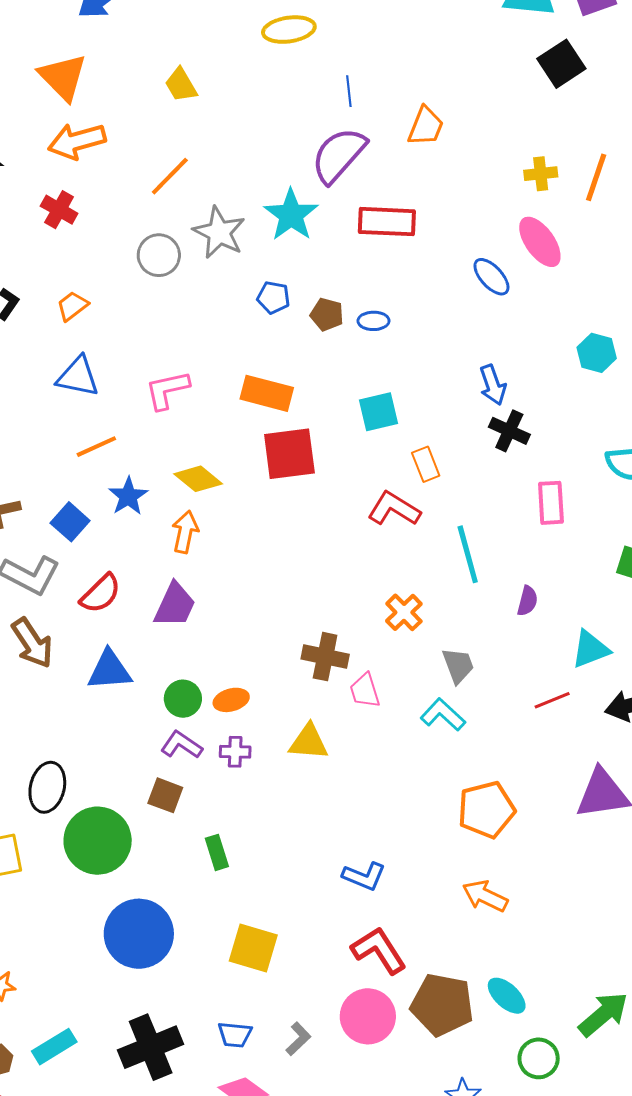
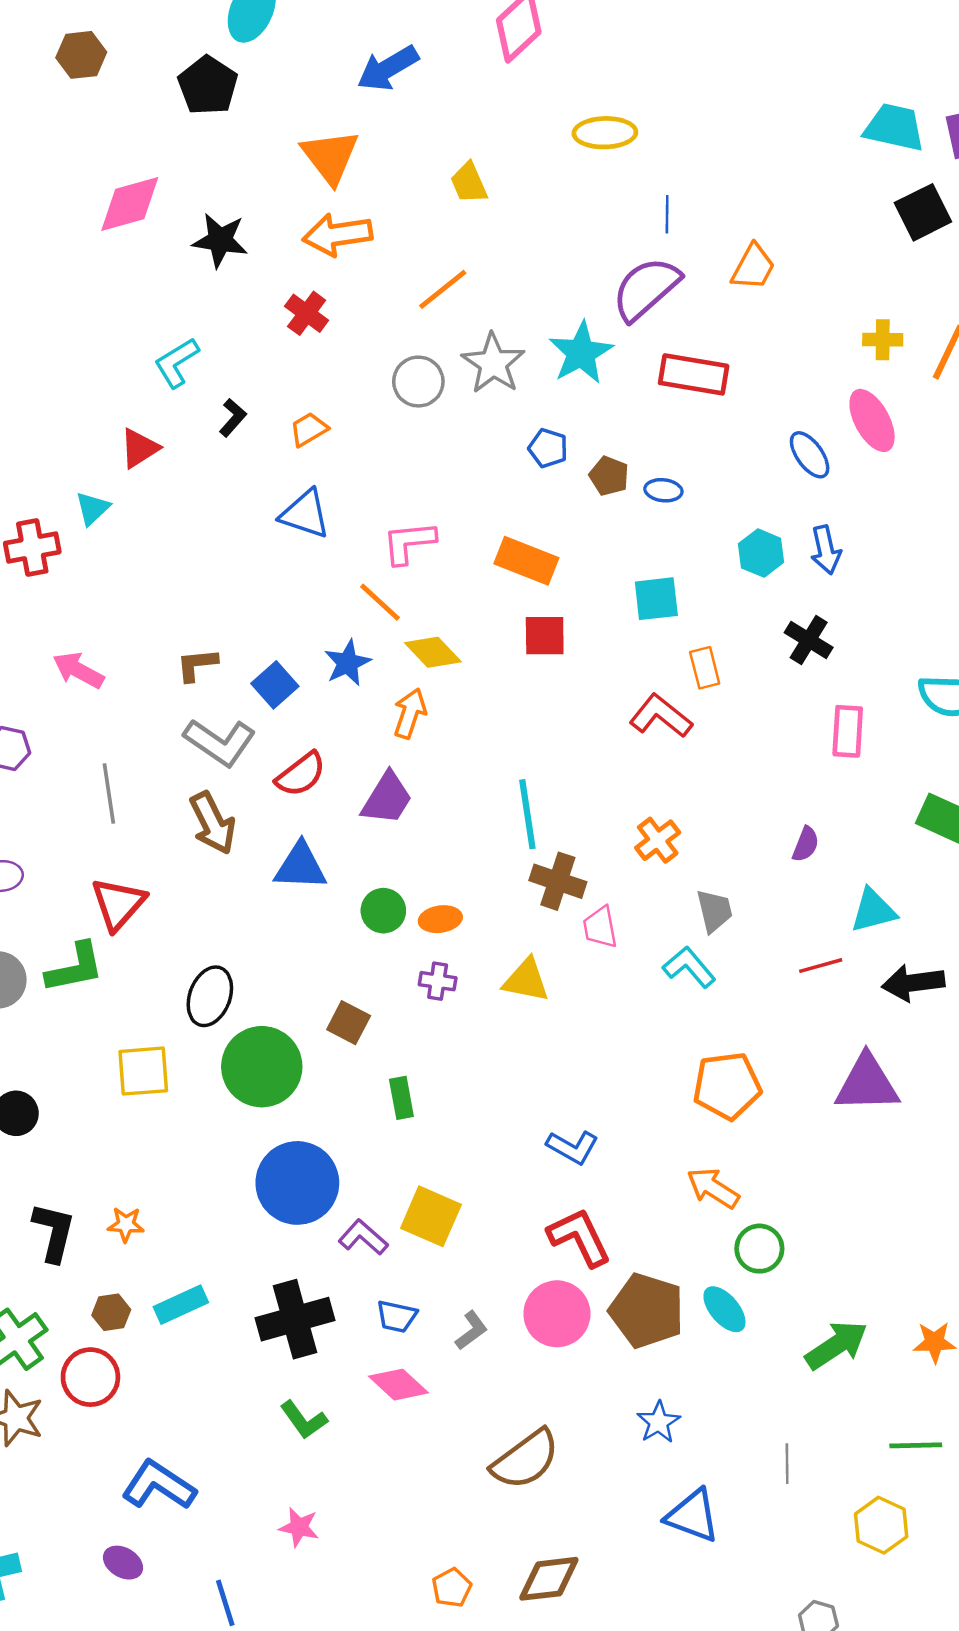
cyan hexagon: (597, 353) -> (761, 553), moved
blue arrow: (493, 385) -> (826, 550), moved
orange line: (96, 447) -> (380, 602), moved, turned 60
red square: (289, 454) -> (545, 636), size x0.7
cyan line: (468, 554) -> (527, 814), moved
purple L-shape: (181, 745) -> (363, 1237), moved
green circle: (539, 1058) -> (759, 1249), moved

